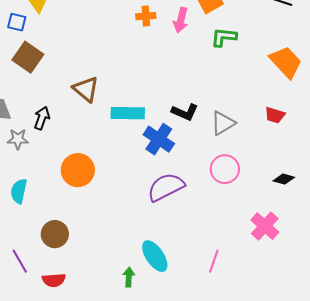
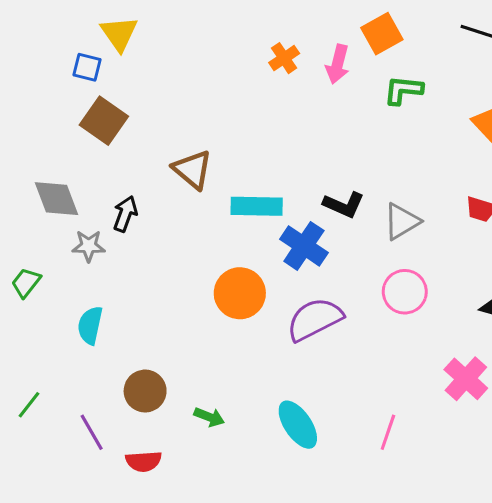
orange cross: (146, 16) -> (284, 58), turned -30
orange circle: (78, 170) -> (240, 293), moved
green arrow: (129, 277) -> (209, 417), moved, turned 108

